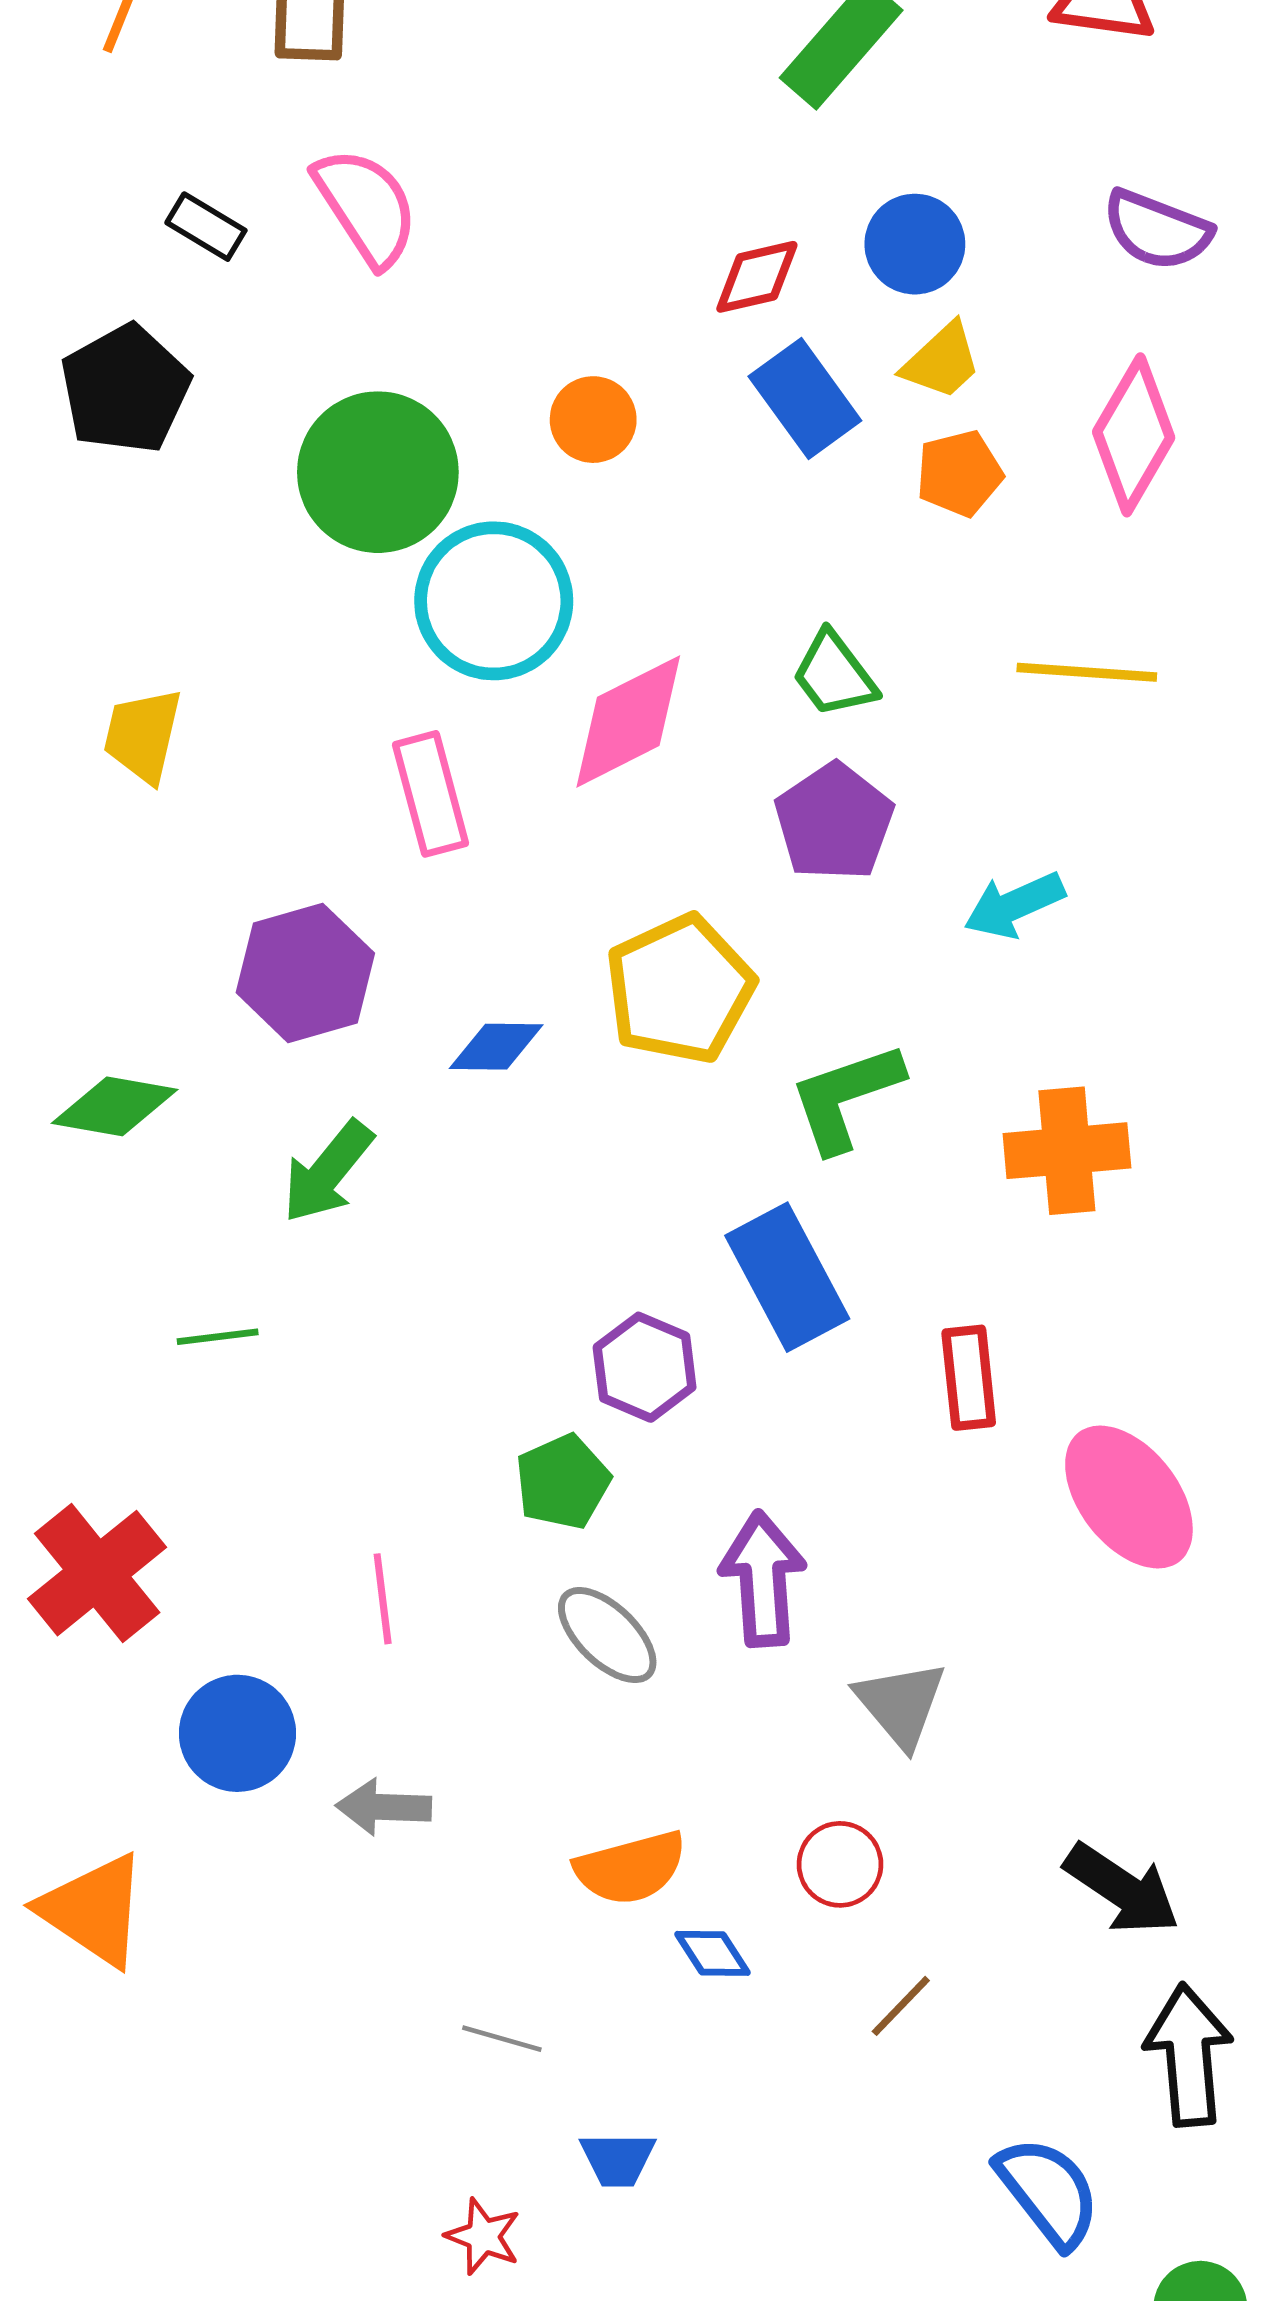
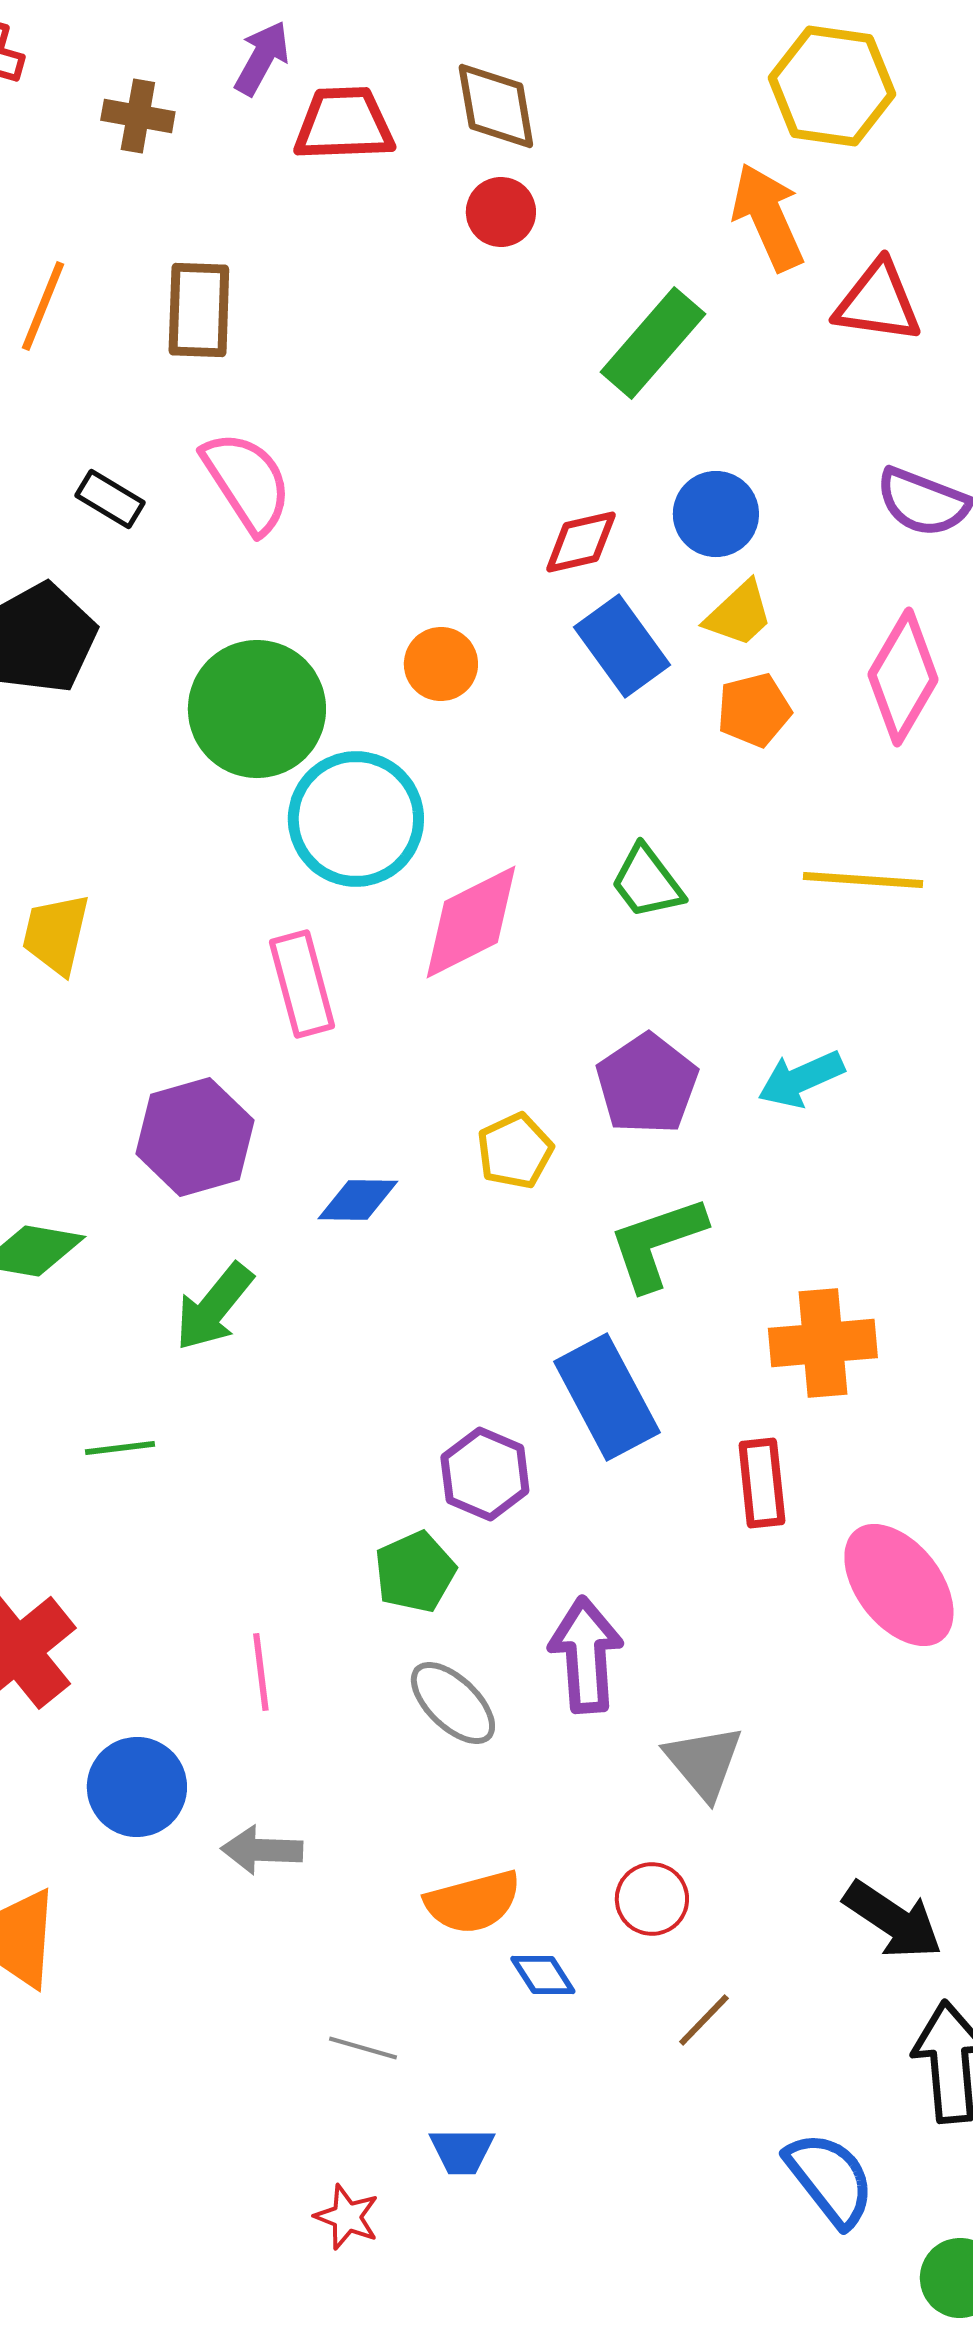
purple pentagon: (834, 822) -> (647, 1084), moved
yellow pentagon: (680, 989) -> (515, 1151), size x0.6
orange cross: (1067, 1151) -> (823, 1343), moved

